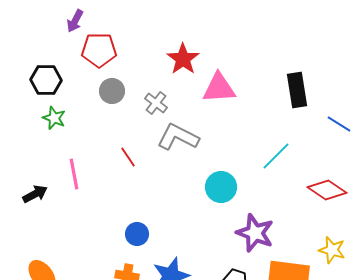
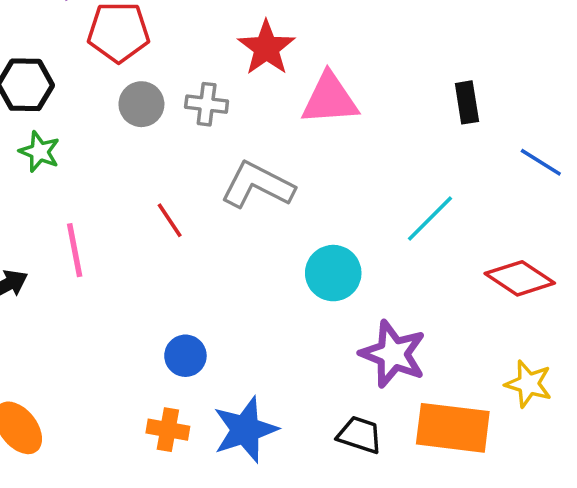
black rectangle: (297, 90) -> (467, 102), size x0.7
gray cross: (156, 103) -> (207, 104), moved, turned -30

